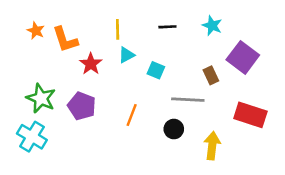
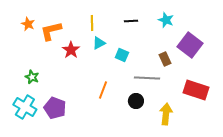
orange L-shape: (65, 40) -> (51, 31), turned 95
green star: (41, 98) -> (32, 77), size x0.6
purple pentagon: (82, 106) -> (55, 108), moved

